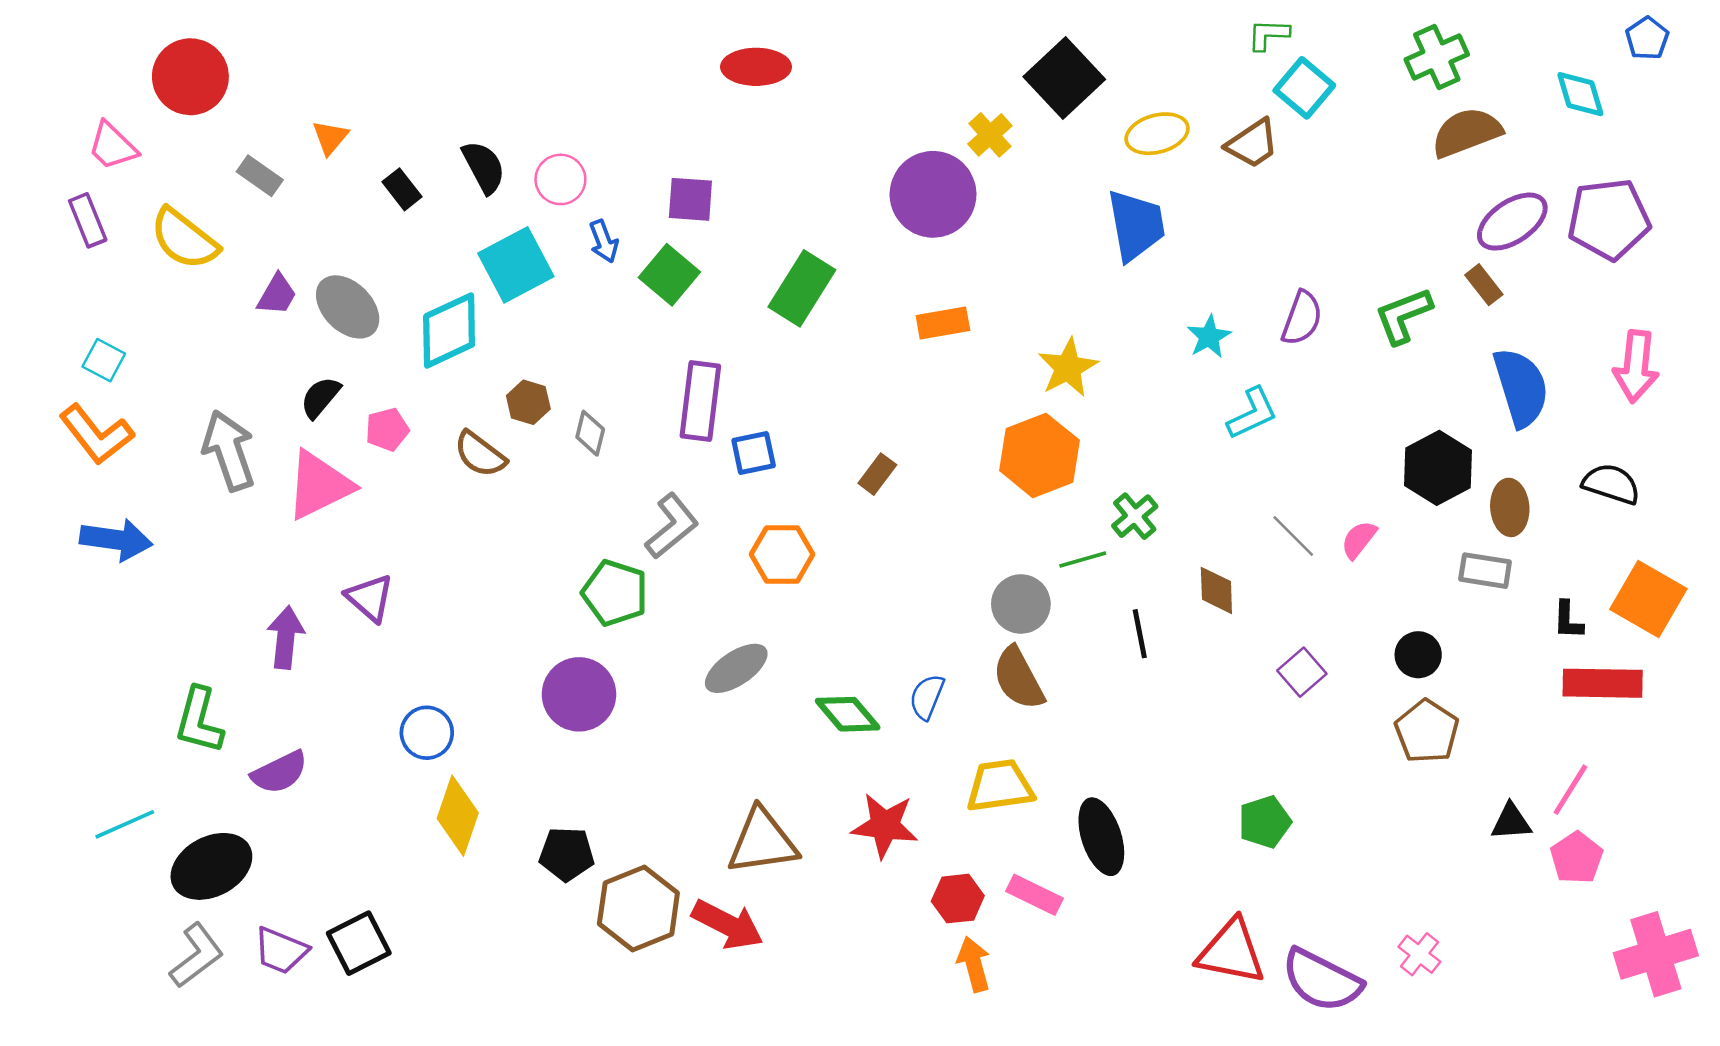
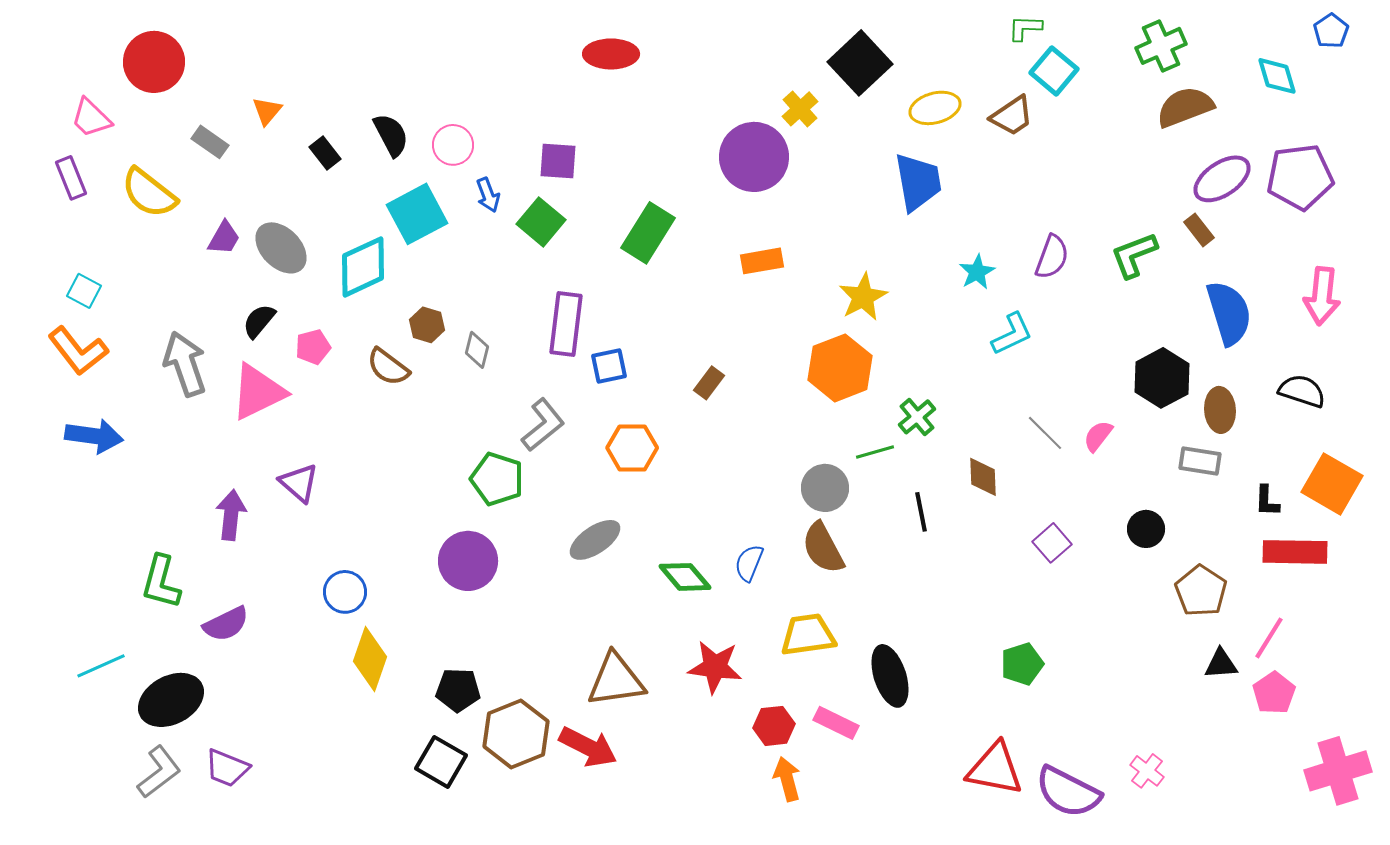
brown pentagon: (1427, 731) -> (1201, 591), moved
black square: (359, 943) -> (441, 762), moved, turned -33

